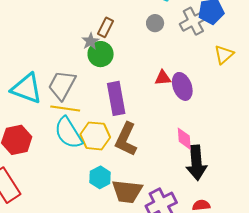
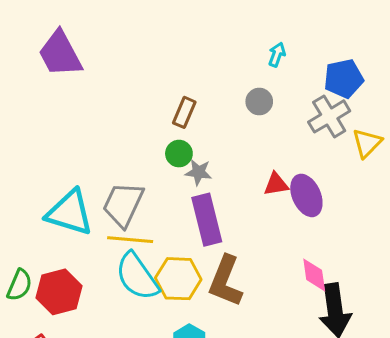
gray cross: (193, 21) -> (329, 116), moved
gray star: (90, 41) -> (198, 172), moved, turned -30
green circle: (101, 54) -> (179, 154), size x0.7

